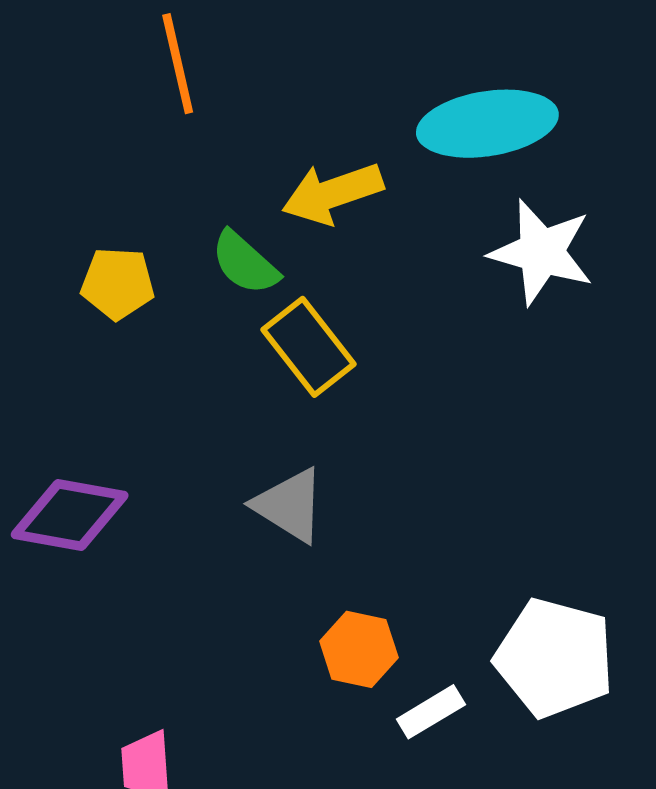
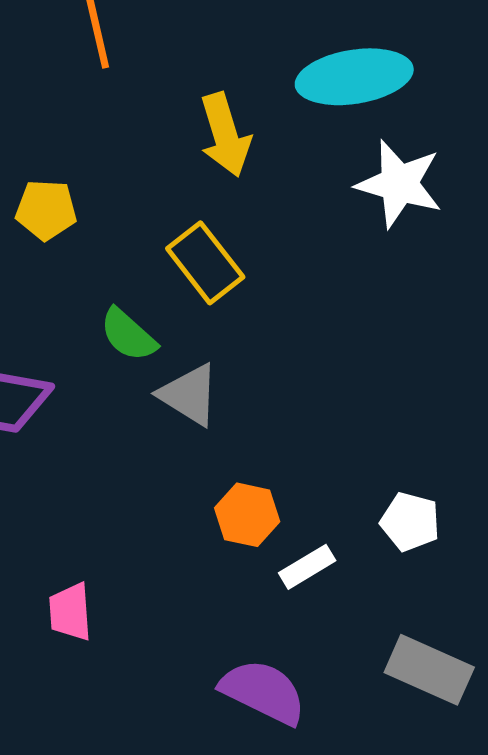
yellow arrow: (333, 193) -> (225, 135), turned -88
green semicircle: (245, 263) -> (128, 335), moved
white pentagon: (555, 658) -> (410, 522), size x0.6

